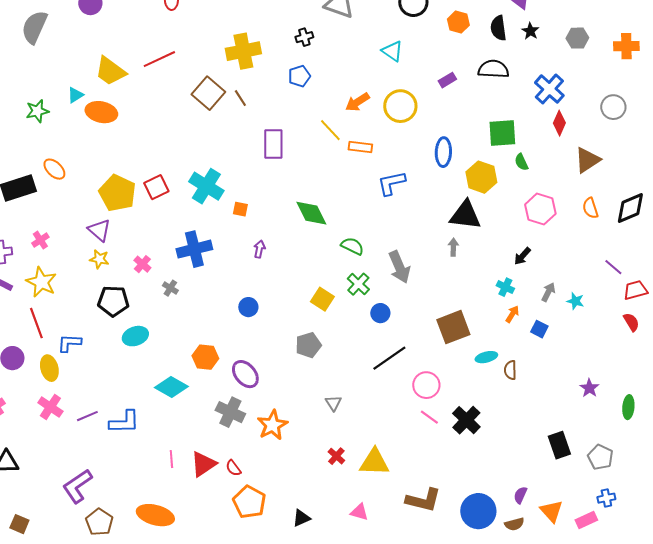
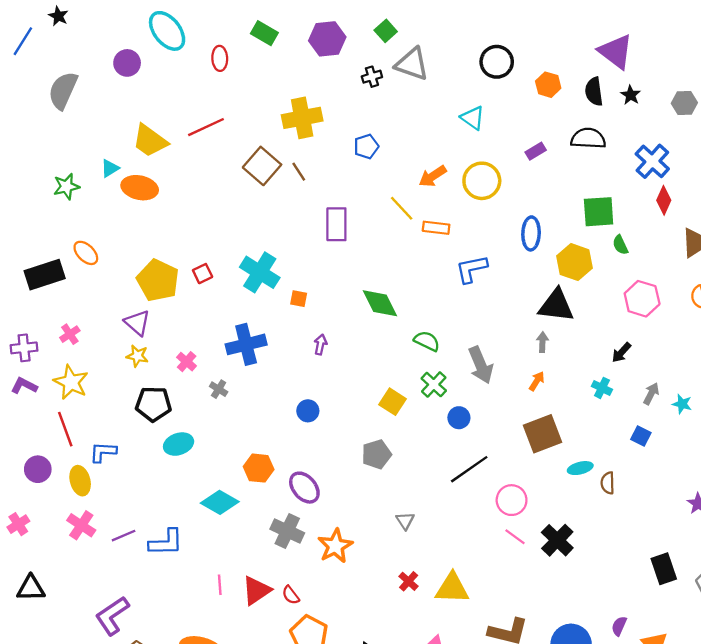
black cross: (304, 37) -> (372, 77), moved
red square: (156, 187) -> (203, 274), size x0.7
orange arrow: (512, 314) -> (537, 381), moved

